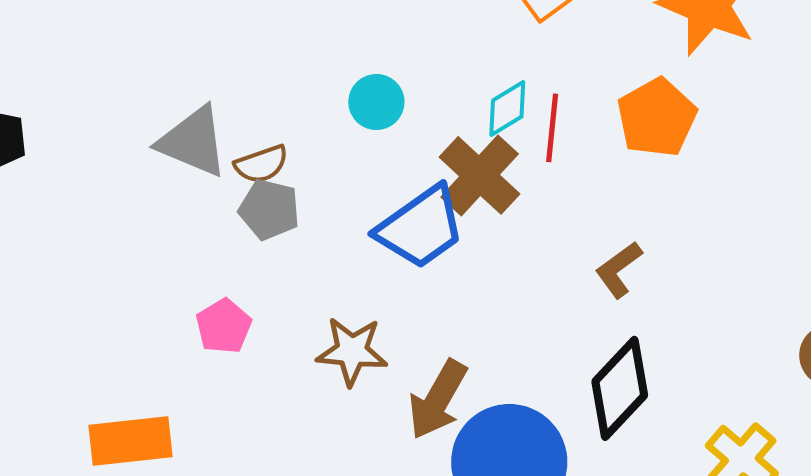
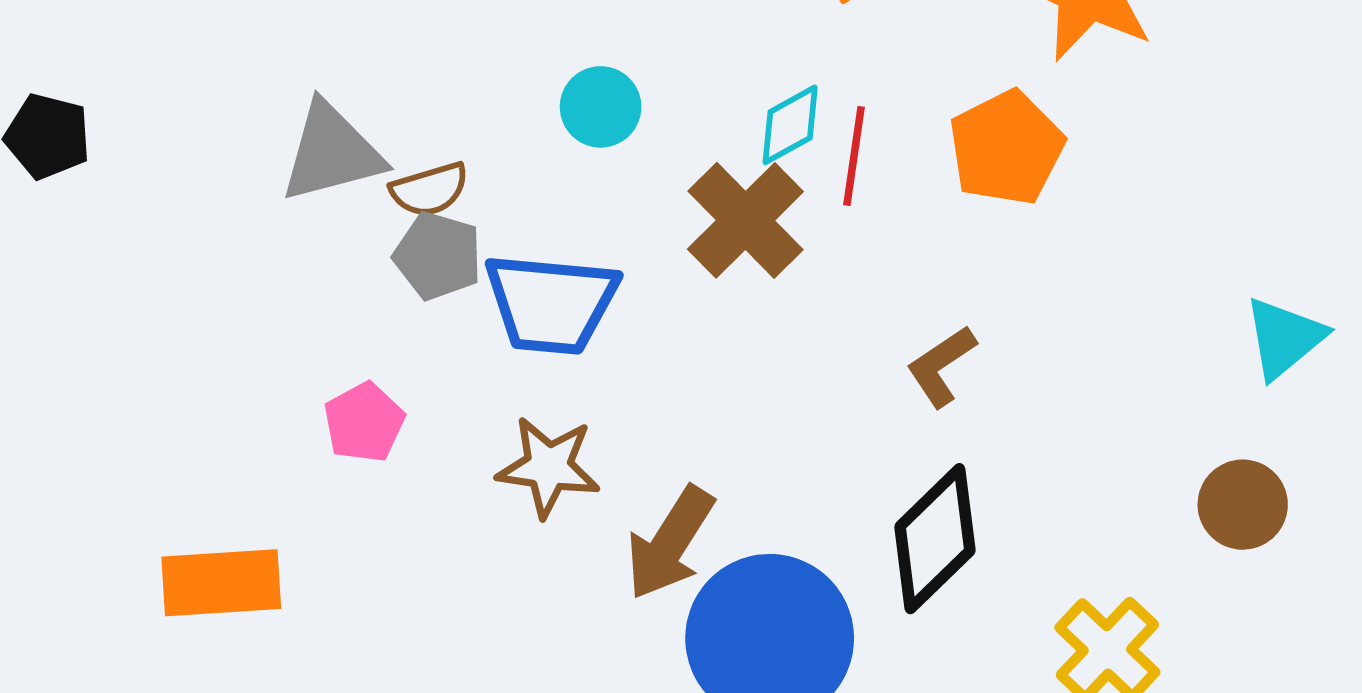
gray triangle: (193, 142) -> (332, 152), turned -40
blue trapezoid: (421, 227) -> (551, 303), moved, turned 38

